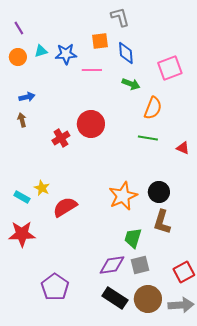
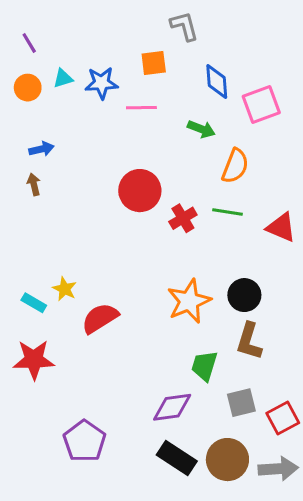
blue diamond: (126, 53) -> (217, 81), moved
red cross: (61, 138) -> (183, 218), moved
red triangle: (183, 148) -> (281, 227), size x1.5
gray square: (140, 265) -> (241, 403), moved

